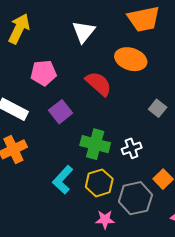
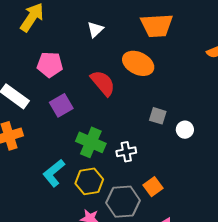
white triangle: (83, 32) -> (95, 29), size x0.7
gray square: (158, 108) -> (158, 116), turned -30

